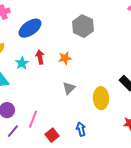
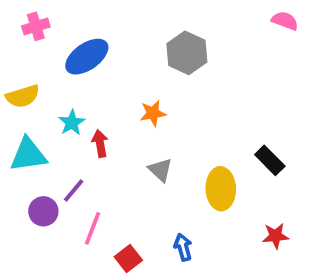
red arrow: (40, 57) -> (100, 143), moved
gray triangle: (69, 88) -> (160, 170), turned -32
purple line: (13, 131) -> (74, 191), moved

